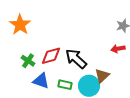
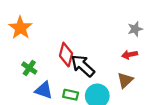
red diamond: (51, 56) -> (66, 55), moved, turned -60
brown triangle: (102, 76) -> (125, 80), moved

